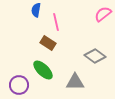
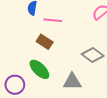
pink line: (56, 22) -> (53, 20), turned -72

